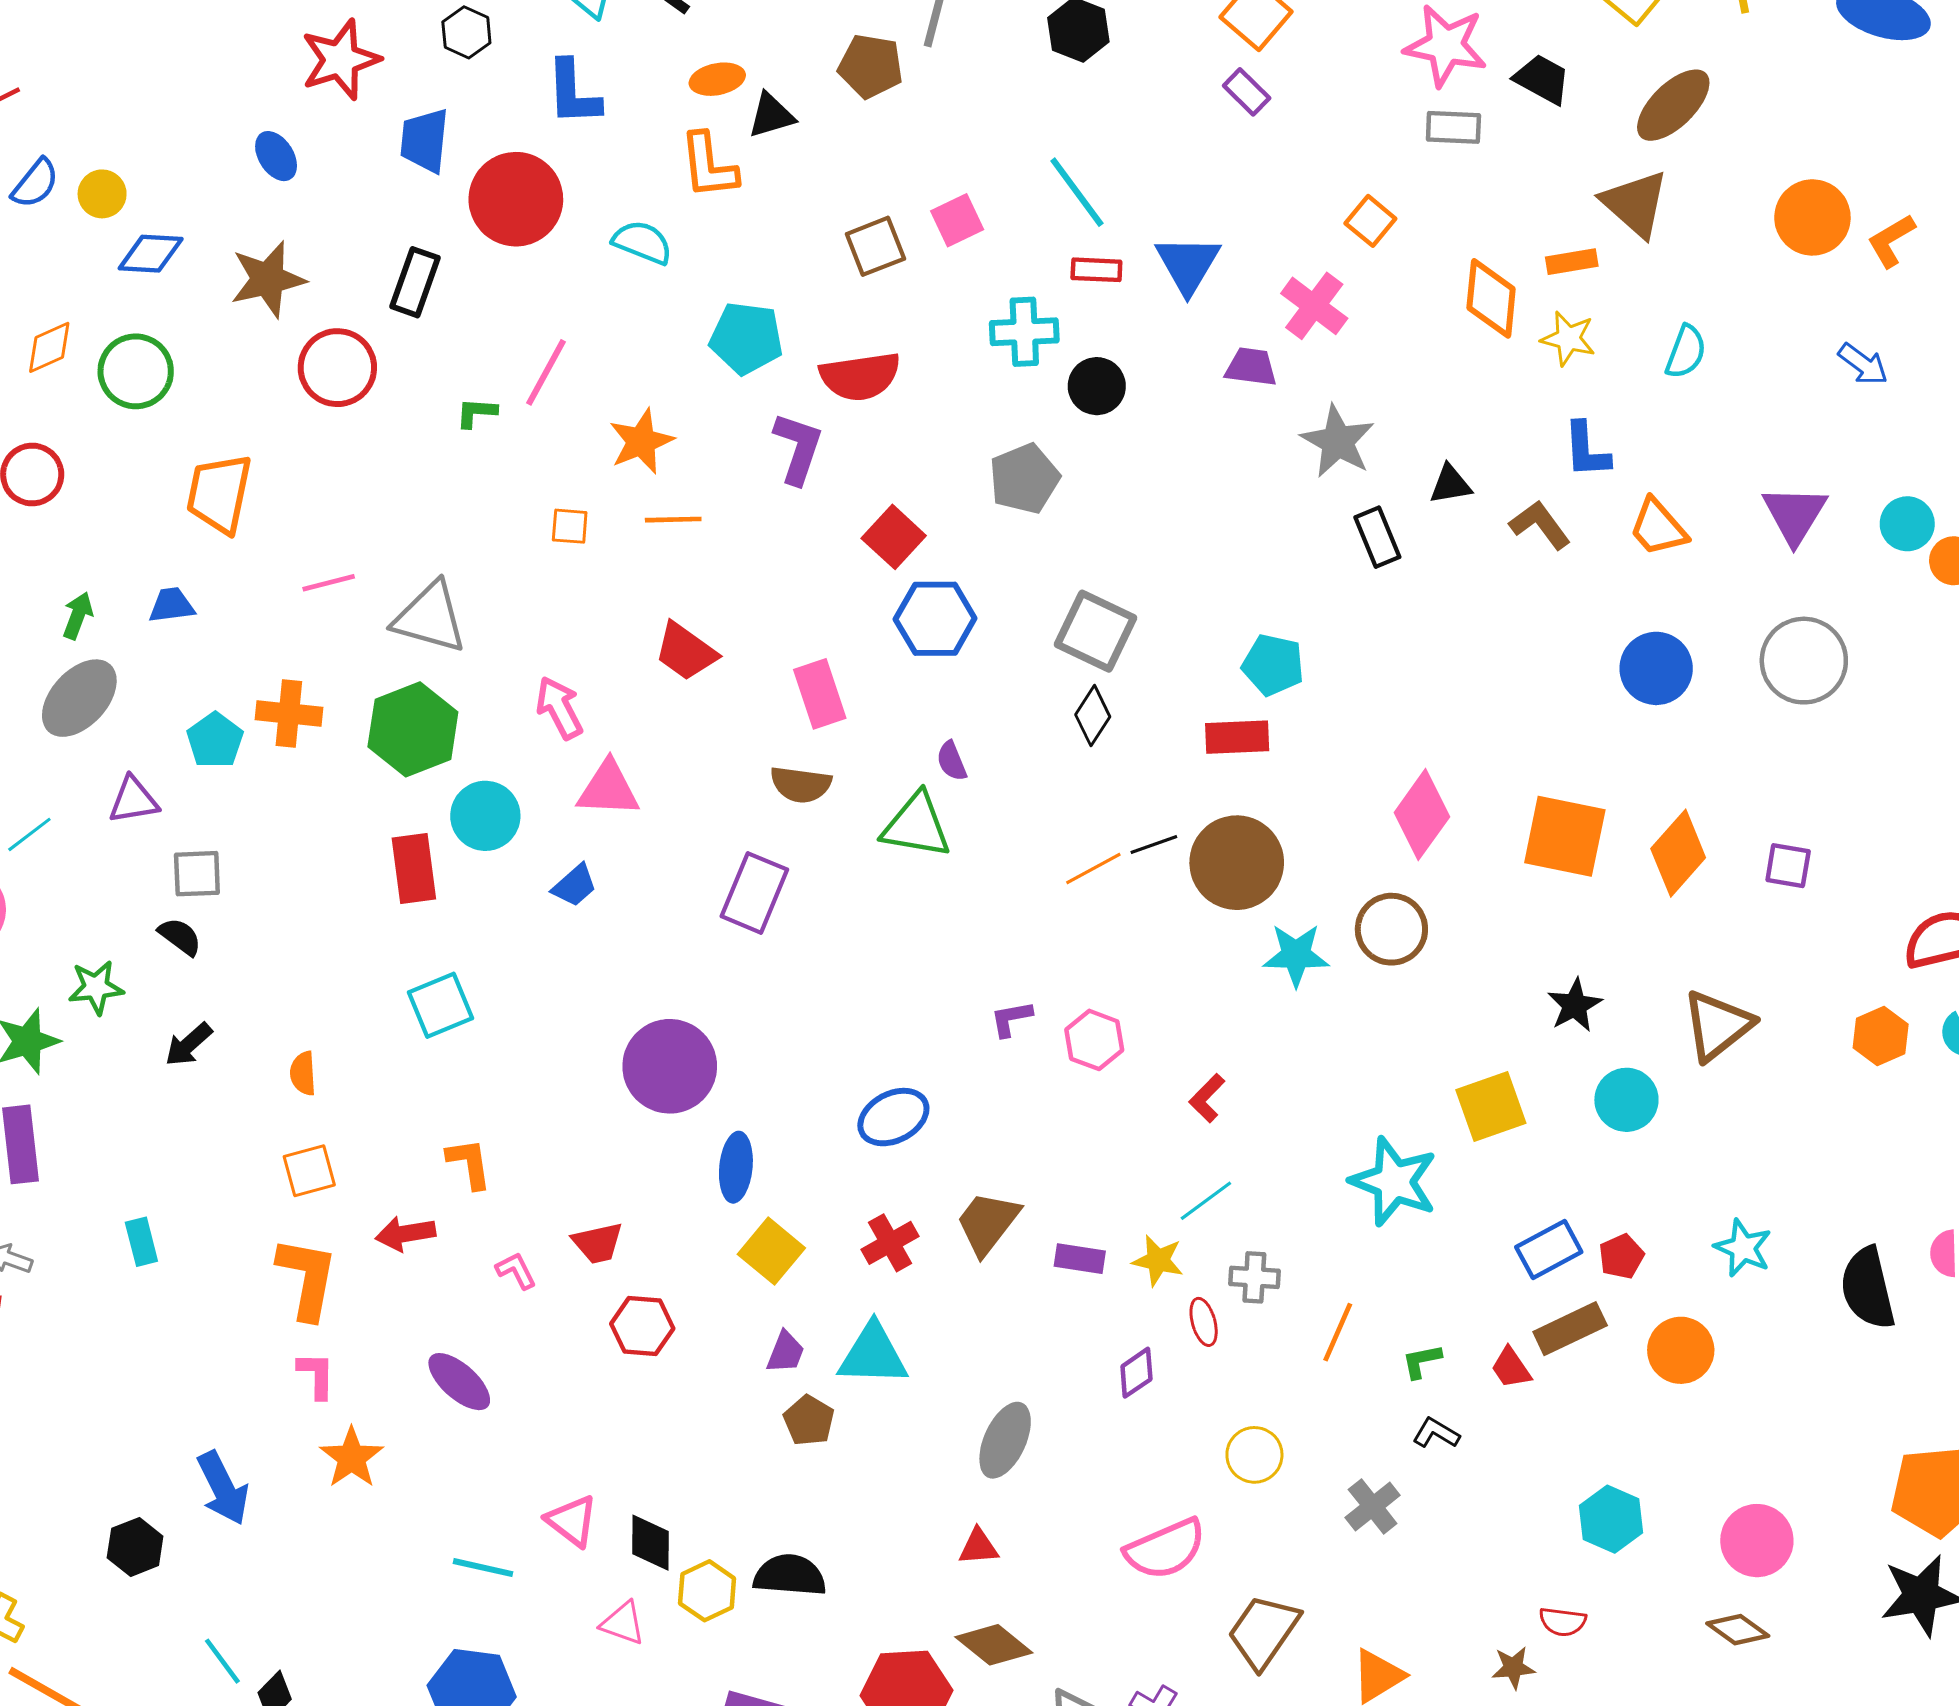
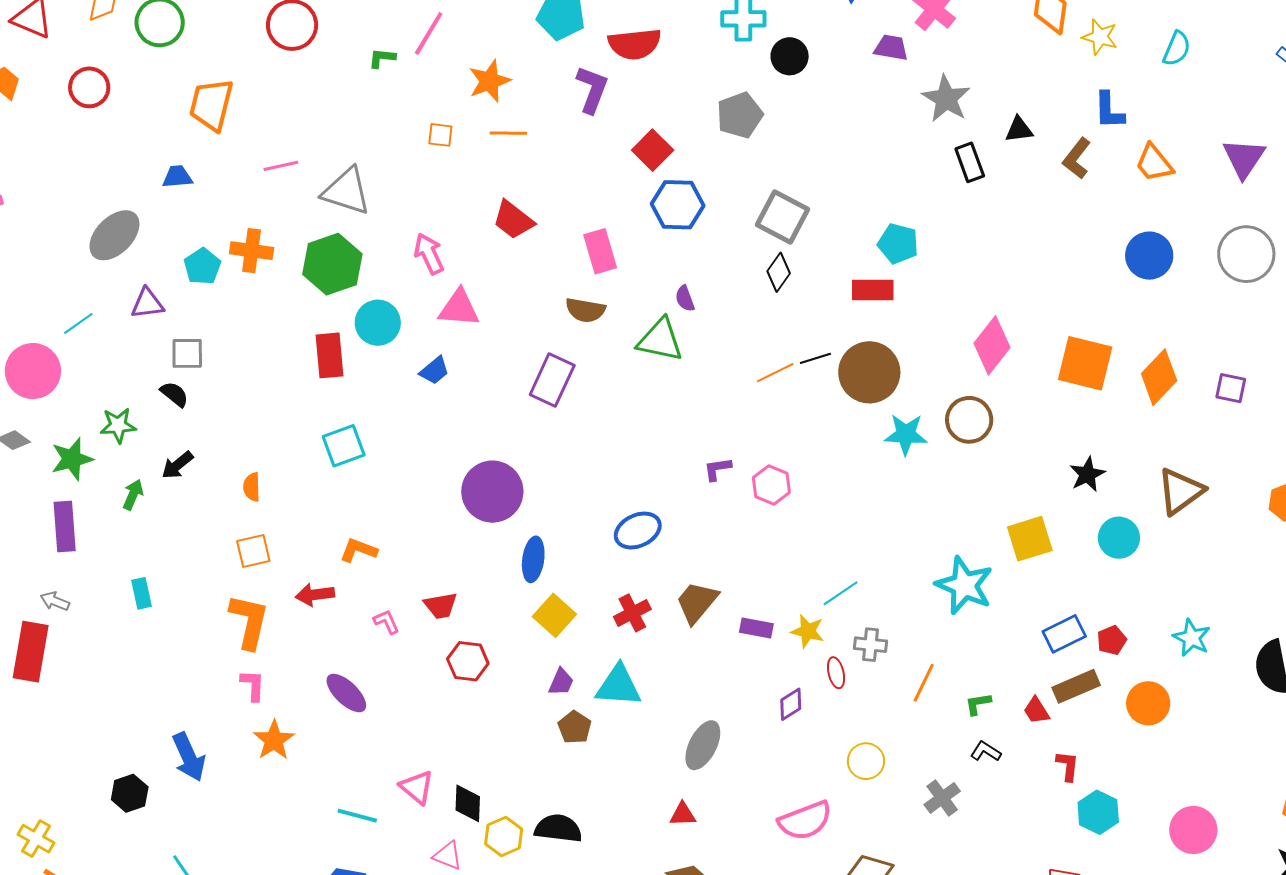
brown L-shape: (1540, 525) -> (1077, 158), turned -108
green arrow: (78, 616) -> (133, 495), moved
red L-shape: (1207, 1098) -> (1068, 766), moved, turned 140
orange L-shape: (469, 1163) -> (358, 550), turned -63

